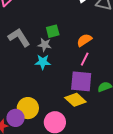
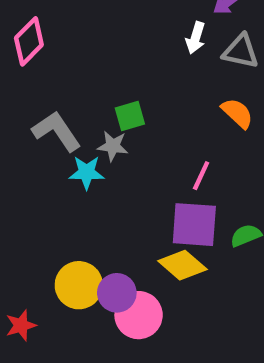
orange semicircle: (84, 40) -> (237, 113), moved, turned 77
cyan star: (43, 62) -> (87, 172), moved
purple circle: (15, 118) -> (117, 293), moved

